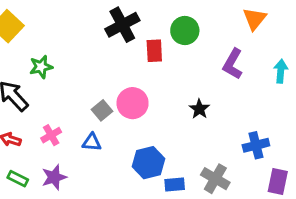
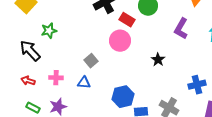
red rectangle: (154, 51) -> (127, 20), turned -56
pink circle: (133, 103) -> (120, 41), moved
pink cross: (51, 135) -> (56, 78), turned 32

